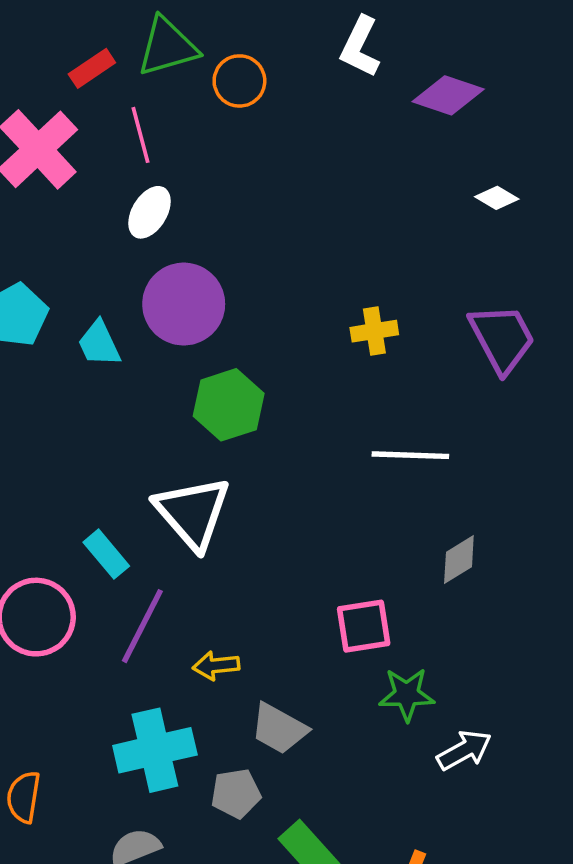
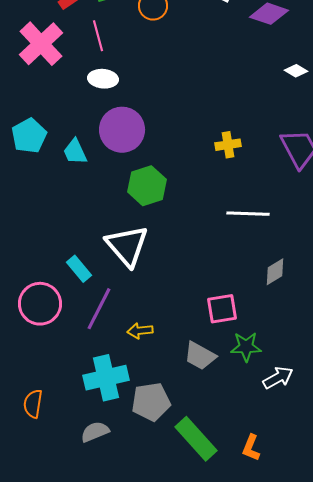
white ellipse: (149, 212) -> (103, 79), turned 64
gray trapezoid: (279, 729) -> (200, 356), moved
gray pentagon: (236, 793) -> (151, 402), size x1.4

